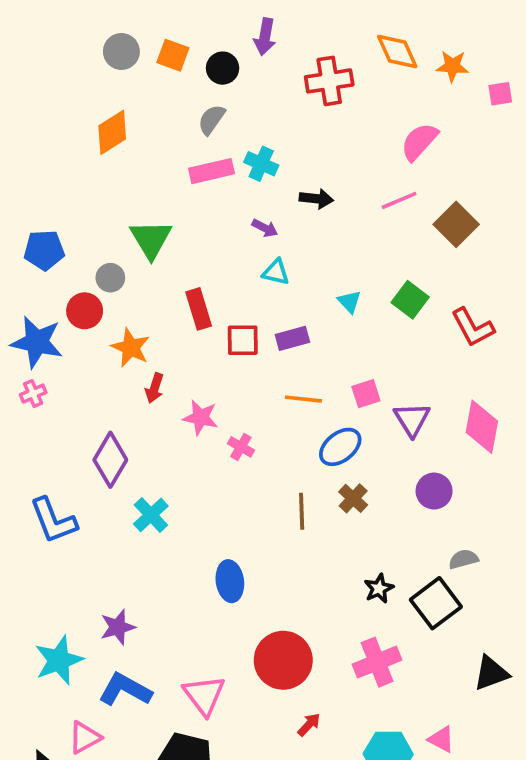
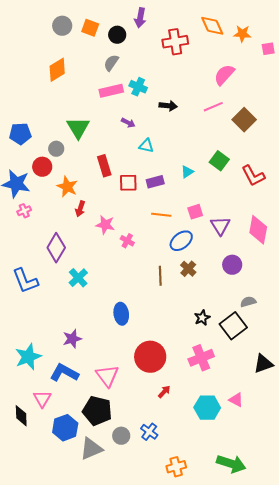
purple arrow: (265, 228) -> (128, 123), moved
cyan triangle: (349, 302) -> (187, 172), moved, turned 40
pink cross: (33, 394) -> (24, 211), moved
purple star: (118, 627) -> (72, 339), moved
pink triangle: (85, 737) -> (42, 399), turned -30

